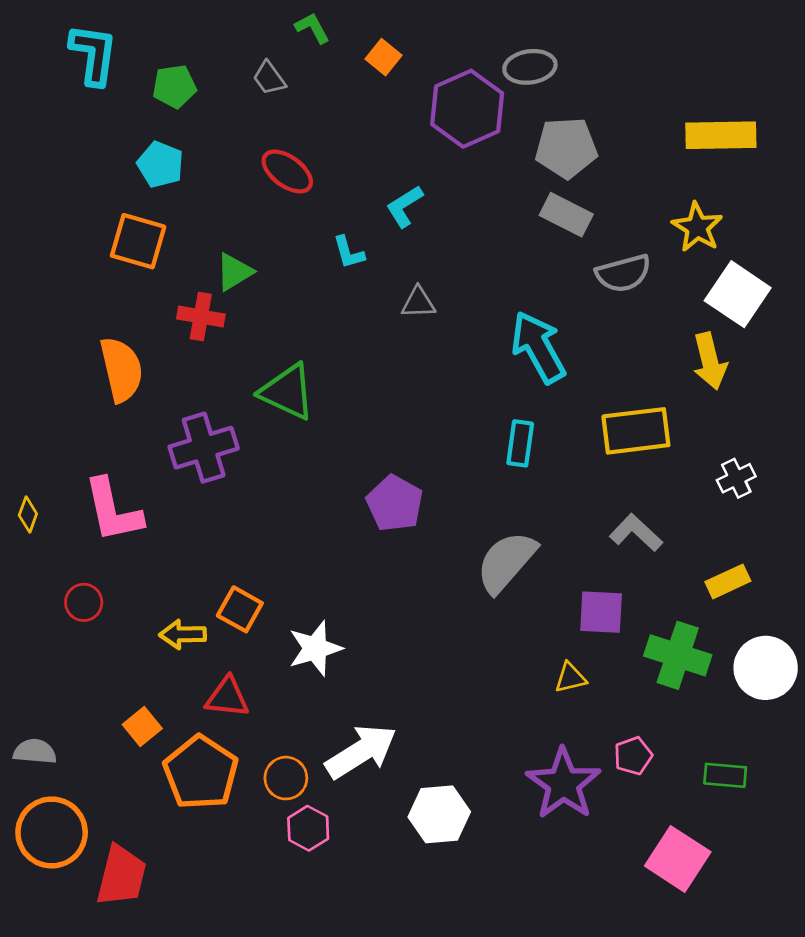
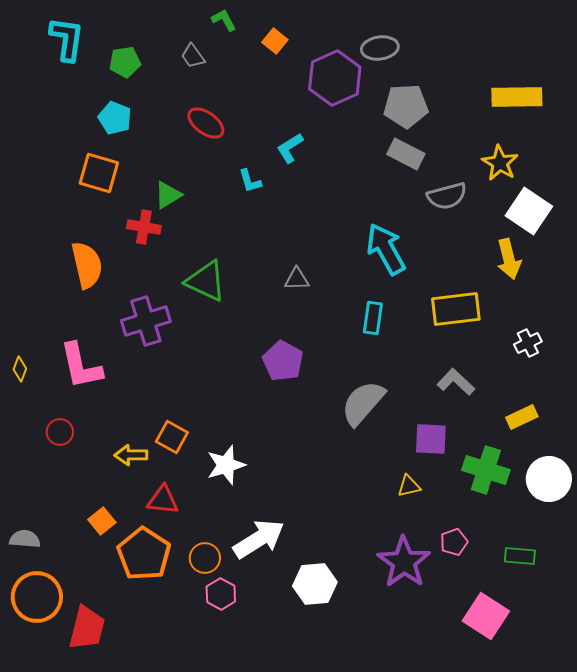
gray triangle: (418, 303) -> (297, 279), moved

